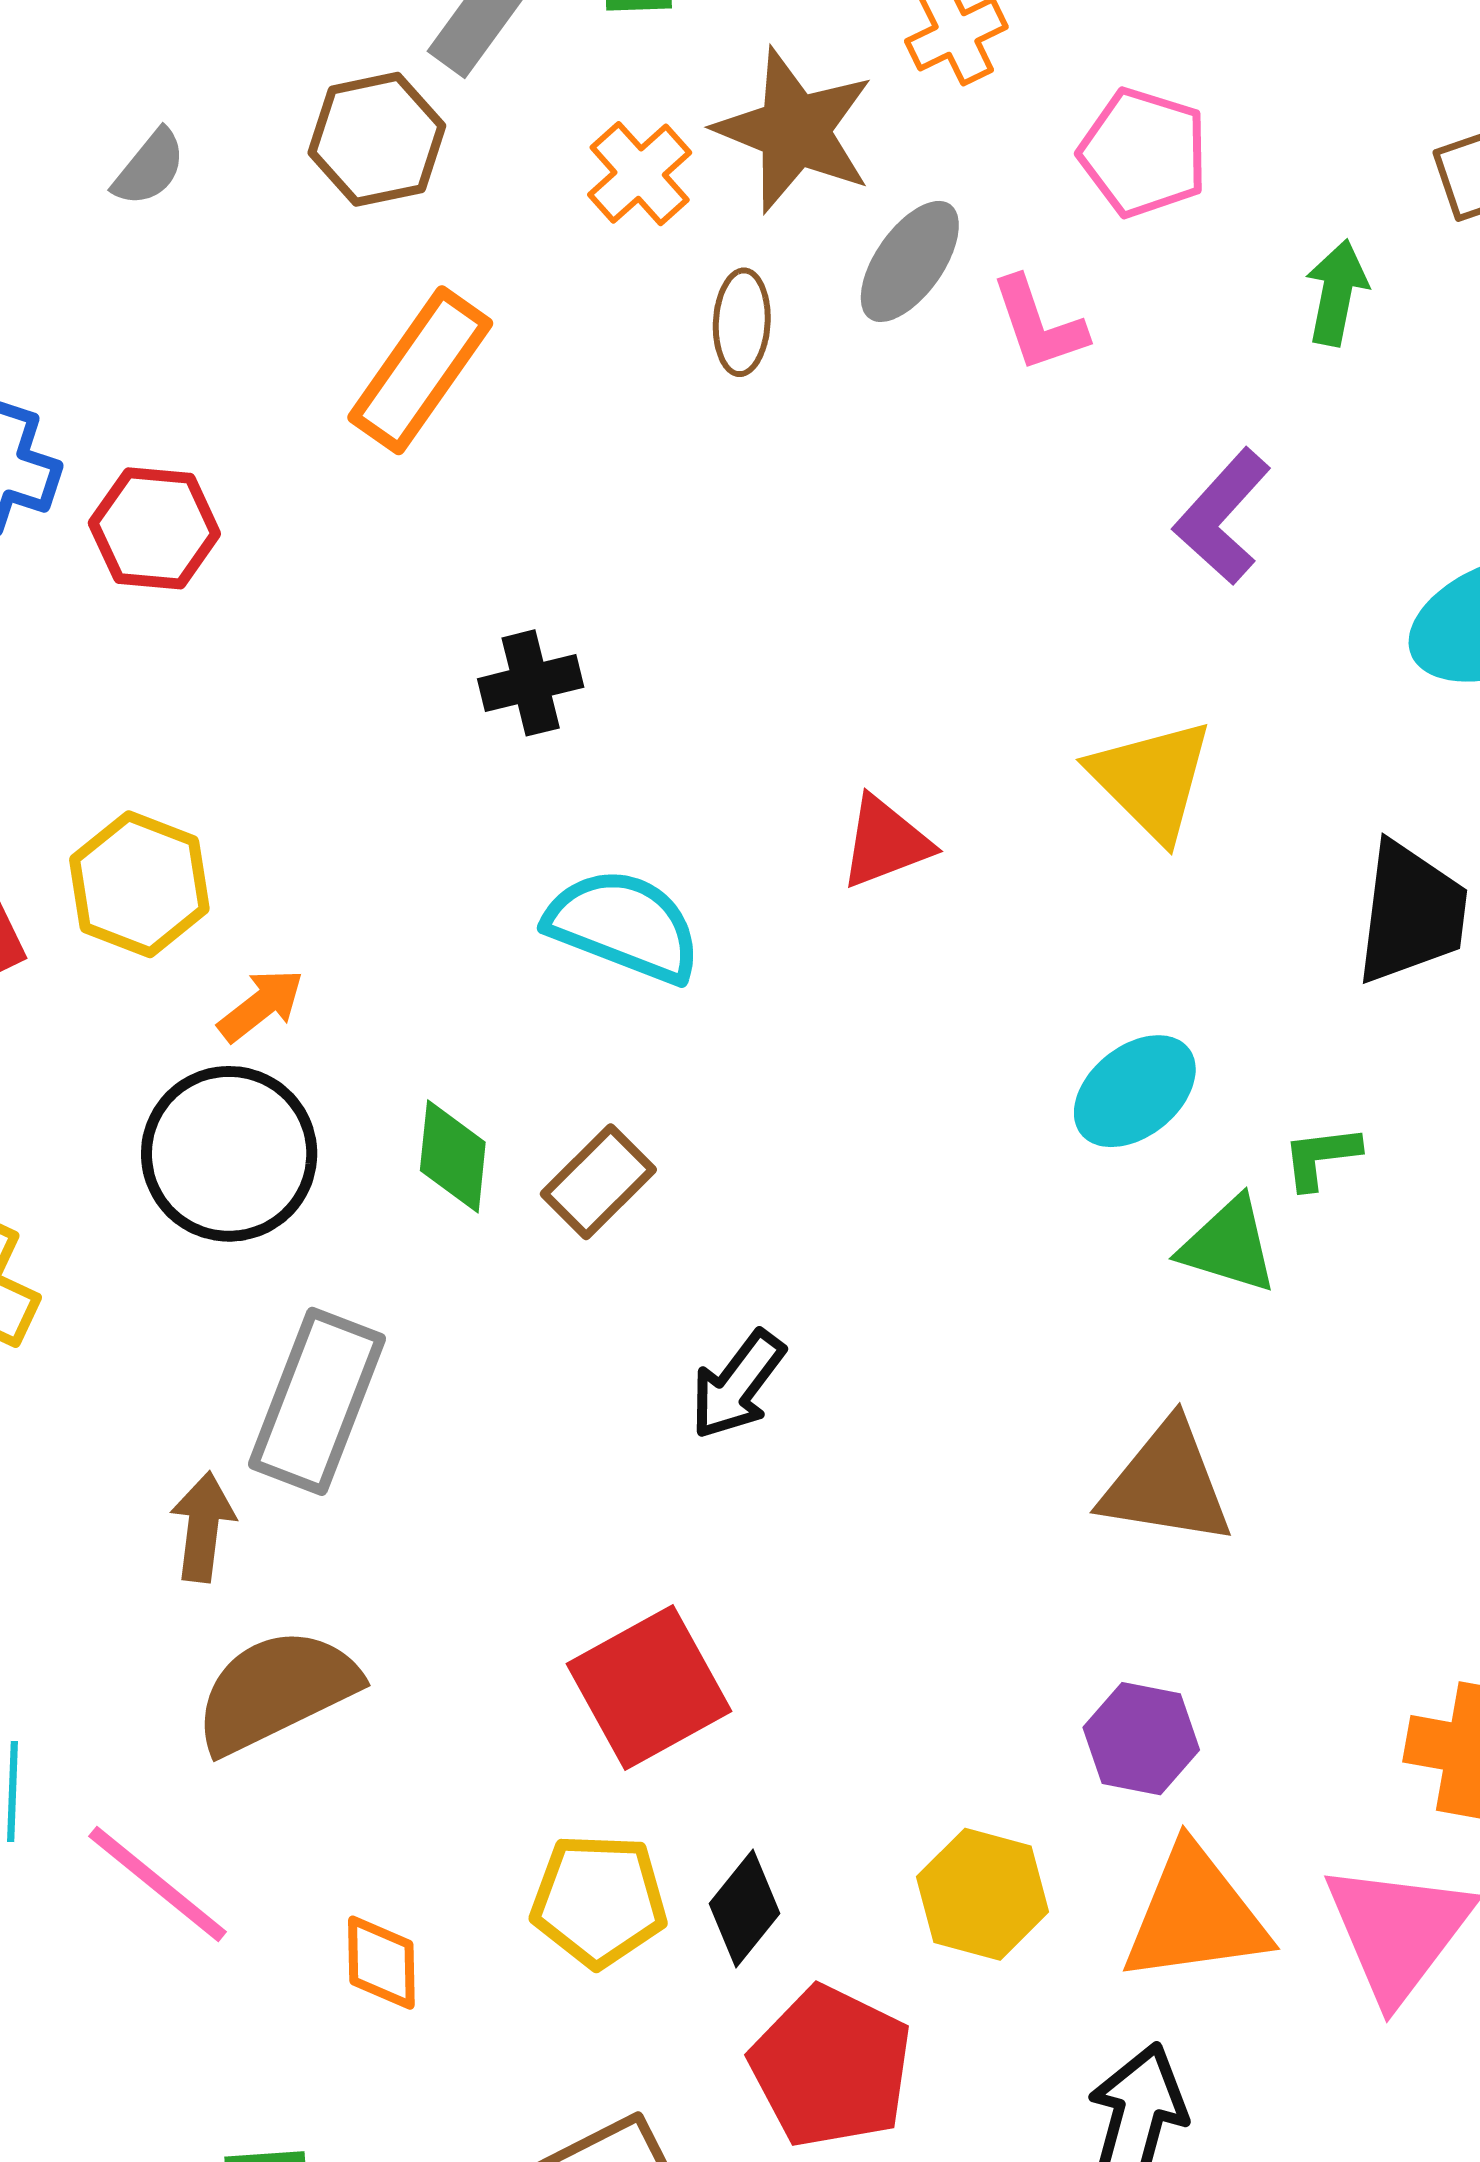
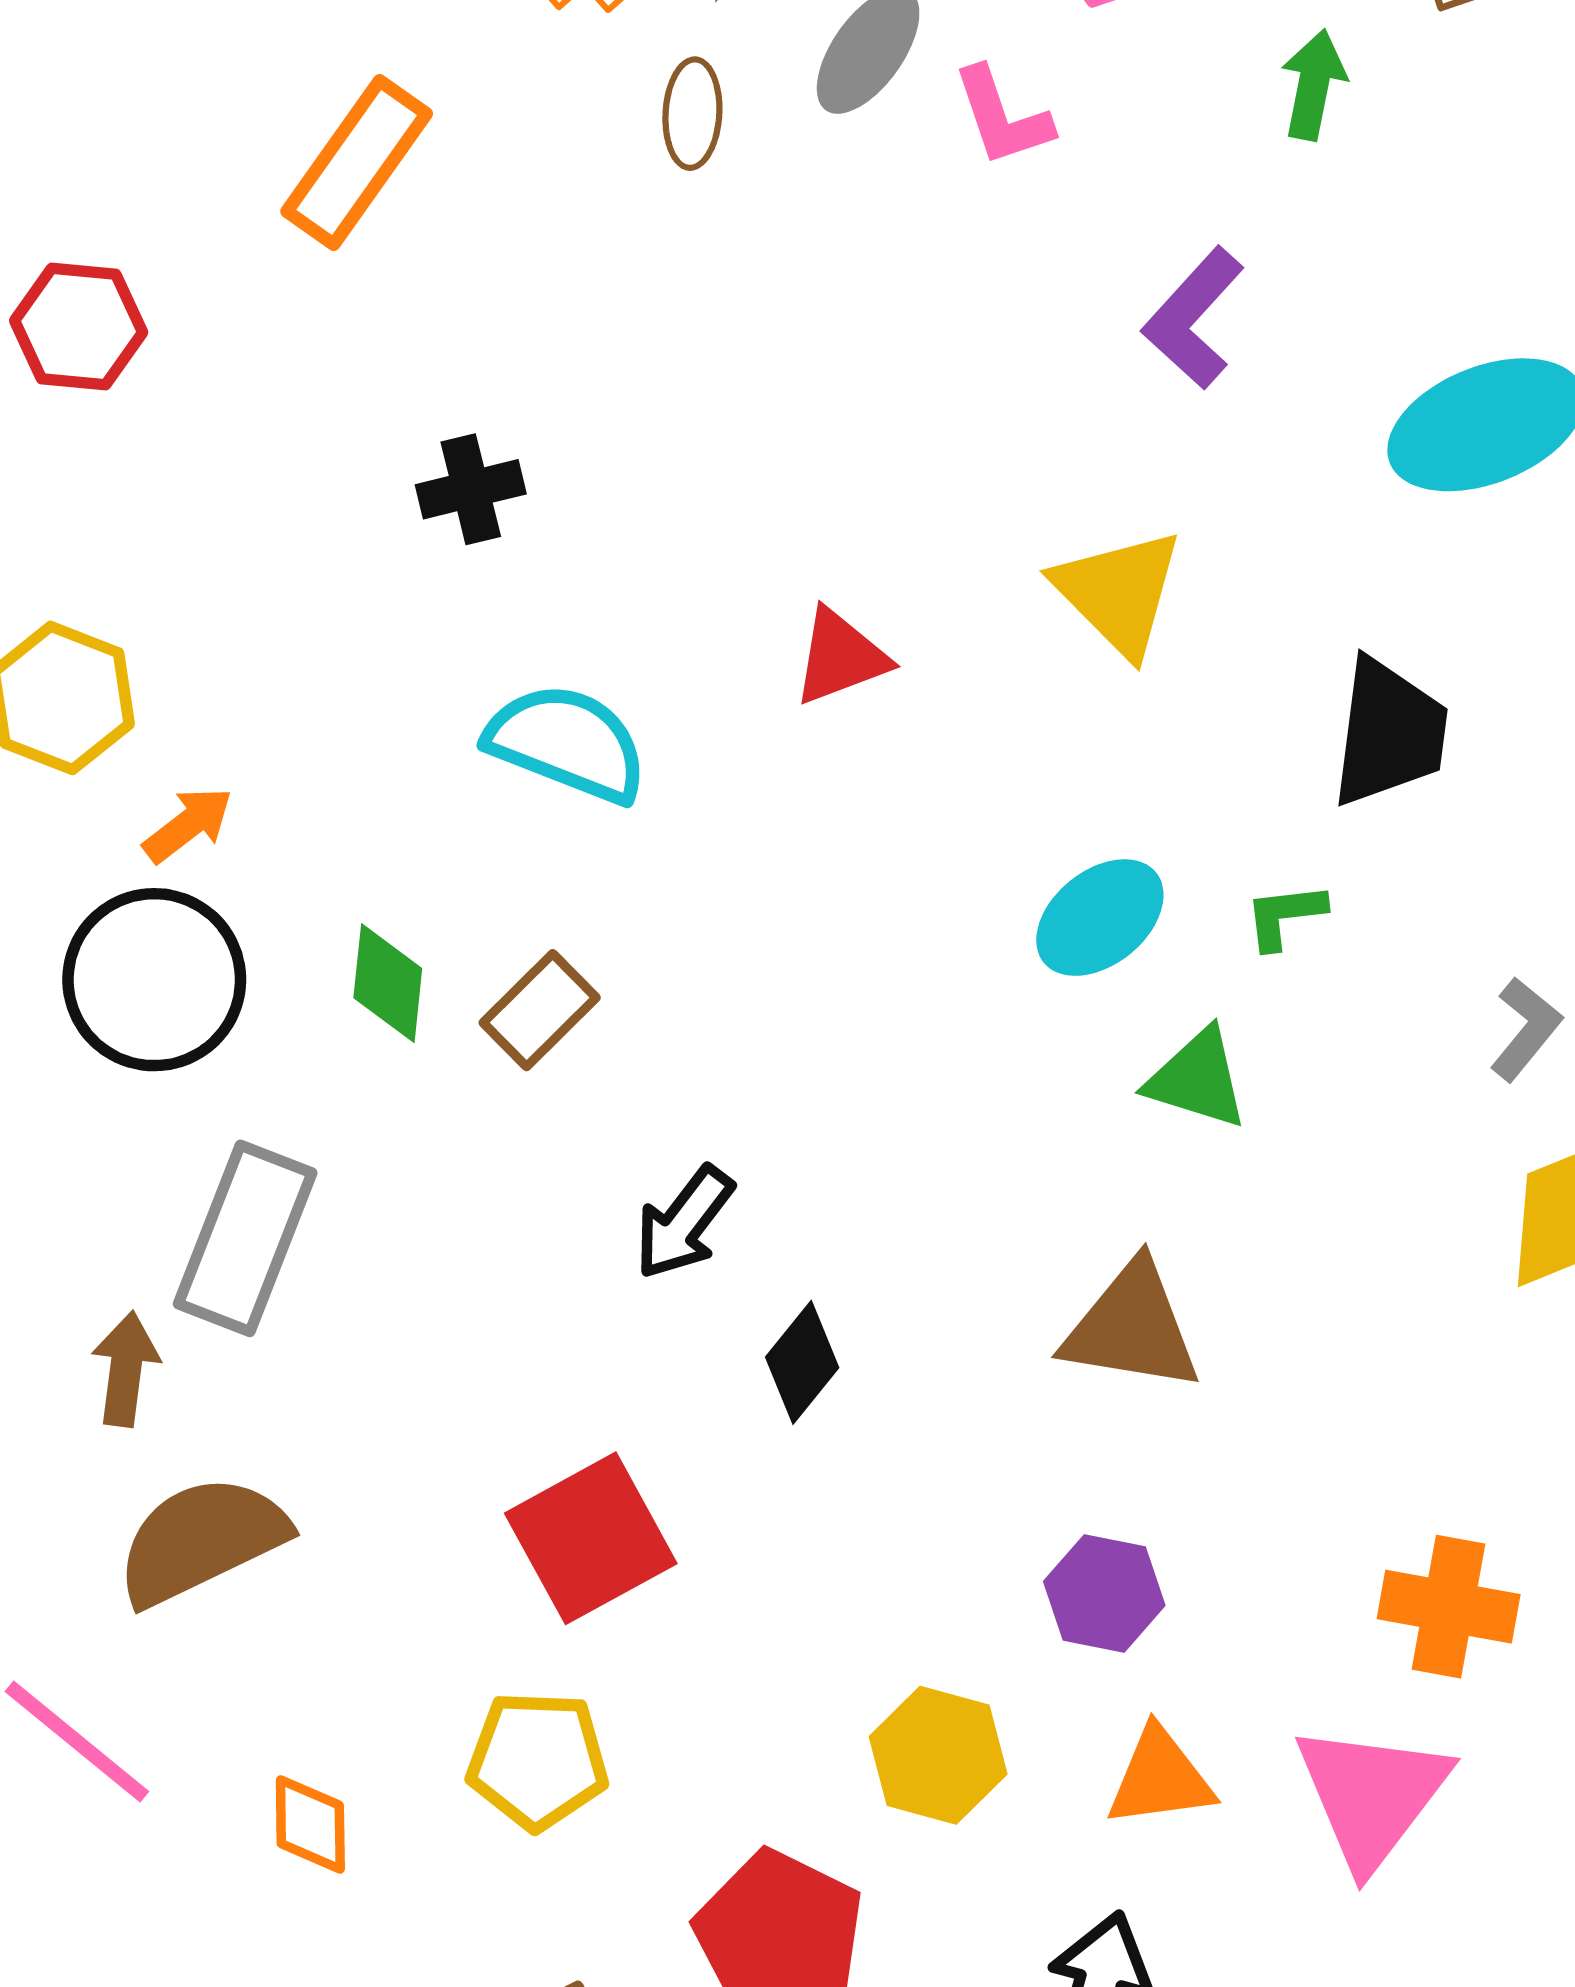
green L-shape: (1321, 1157) -> (1285, 916), moved
black diamond: (744, 1908) -> (802, 1362), moved
orange triangle: (1195, 1915) -> (1160, 1778), size x0.7

